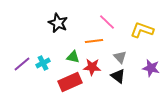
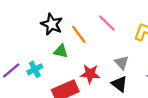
orange line: (94, 41) -> (79, 34), moved, turned 60
green triangle: (73, 57) -> (61, 51), moved

